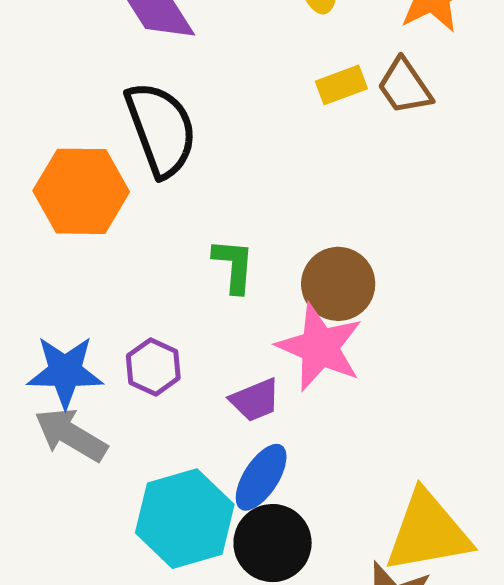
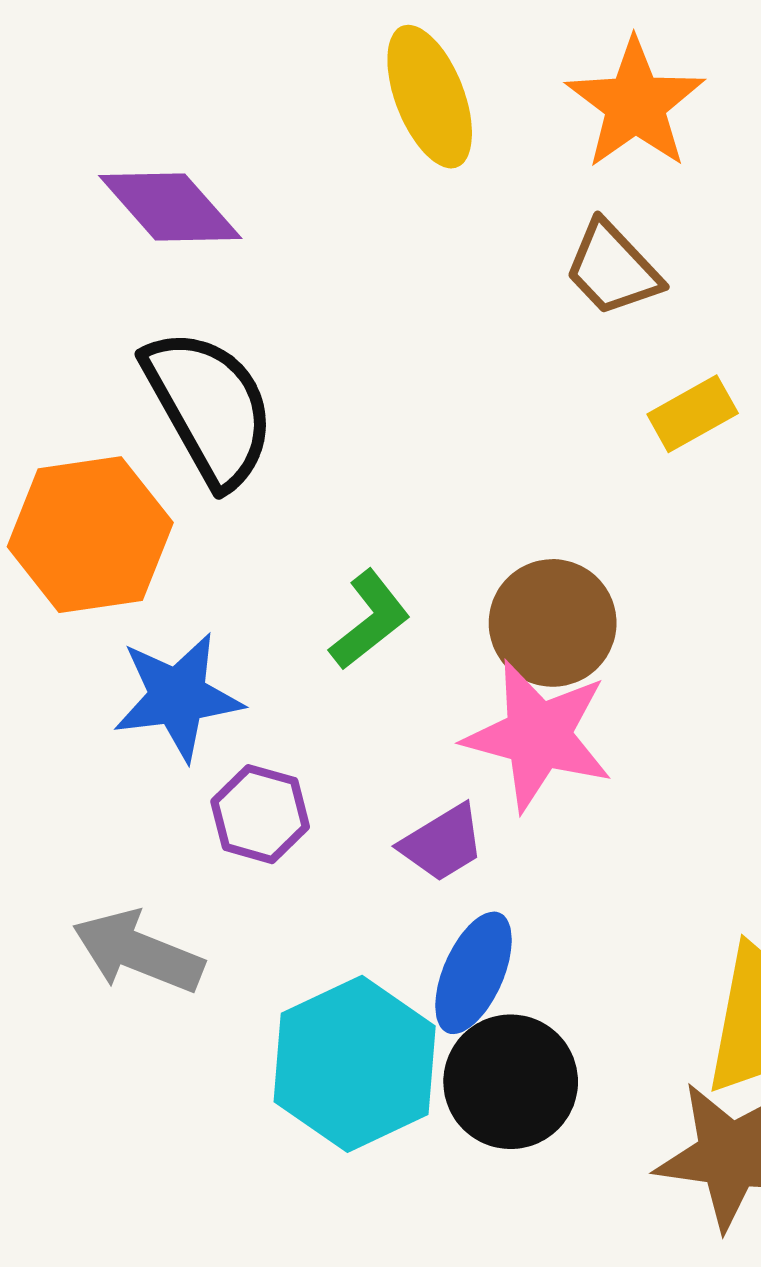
yellow rectangle: (341, 85) -> (693, 414), moved
green L-shape: (234, 266) -> (370, 620), turned 56
blue star: (65, 372) -> (178, 697), moved

